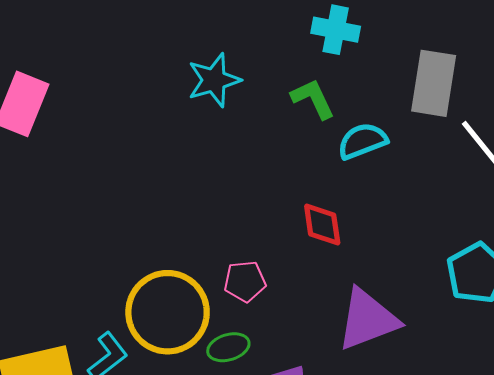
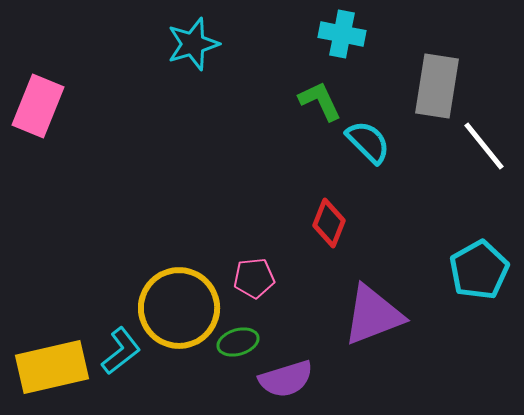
cyan star: (214, 80) -> (193, 44), moved
cyan semicircle: (362, 141) -> (368, 142), turned 66
red diamond: (322, 225) -> (329, 223), turned 30

